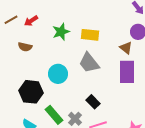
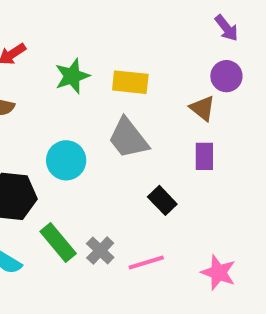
purple rectangle: (127, 72) -> (204, 156), size x0.6
black rectangle: (93, 102) -> (162, 200), moved

